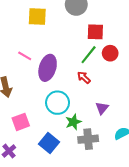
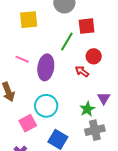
red circle: (110, 53) -> (94, 56), moved
green line: (89, 55) -> (67, 42), moved
cyan circle: (58, 103) -> (46, 106), moved
green star: (73, 122) -> (87, 109), moved

